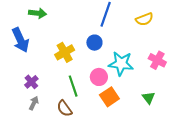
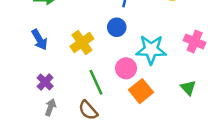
blue arrow: (20, 40) -> (39, 40), moved, size x0.7

